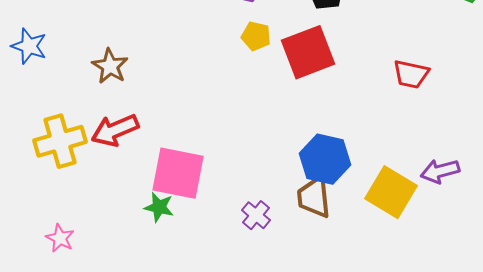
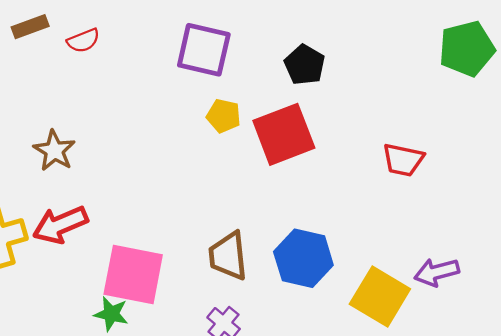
brown trapezoid: (314, 197) -> (228, 256), moved

